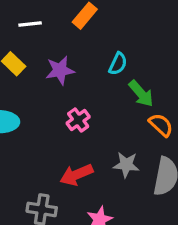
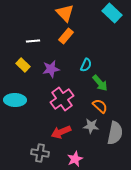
pink cross: (78, 120) -> (62, 99), size x1.6
orange semicircle: (161, 125) -> (100, 106), moved

